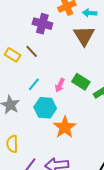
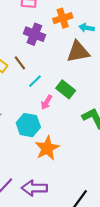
brown triangle: (84, 36) -> (78, 52), turned 45
green rectangle: (81, 82) -> (66, 89), moved
cyan line: (34, 84) -> (35, 81), moved

